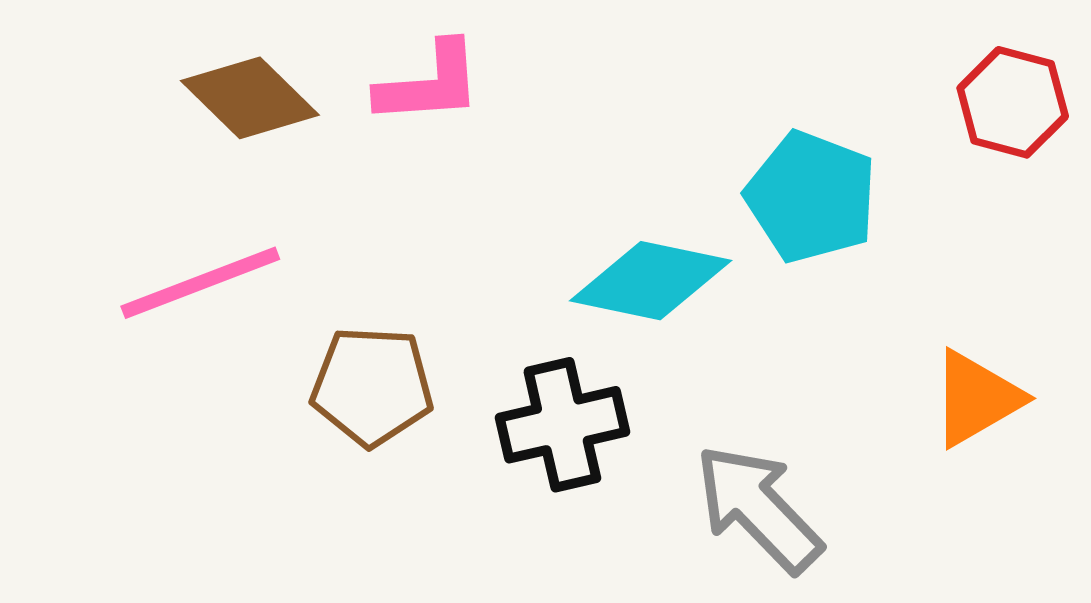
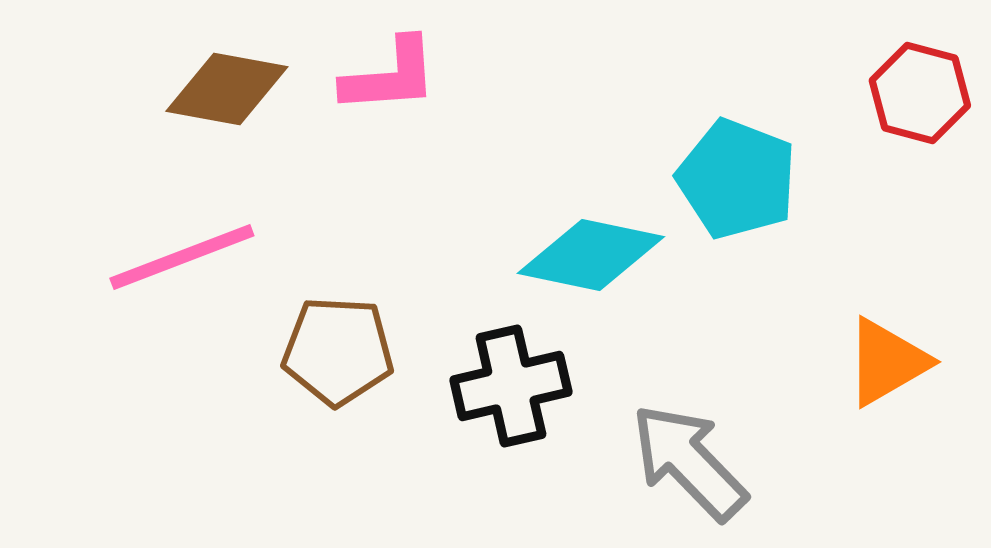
brown diamond: (250, 98) -> (227, 89), turned -34

